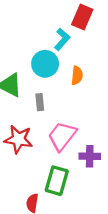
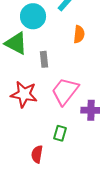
cyan circle: (45, 64) -> (33, 16), moved
green rectangle: (57, 181) -> (60, 133), size x0.6

